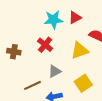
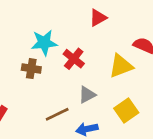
red triangle: (75, 18) -> (98, 18), moved
cyan star: (54, 20) -> (44, 43), moved

